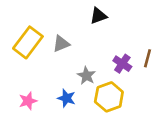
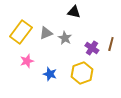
black triangle: (98, 16) -> (74, 12), turned 32
gray star: (86, 76) -> (65, 38), moved
pink star: (28, 101) -> (27, 61), moved

